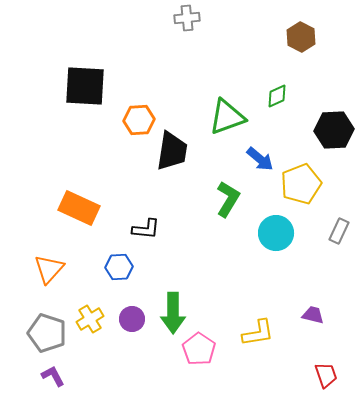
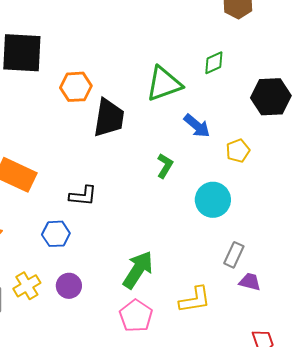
yellow pentagon: (301, 184) -> (238, 151), size x0.6
green L-shape: (228, 199) -> (165, 166), size x0.7
gray rectangle: (339, 231) -> (234, 255), moved
green arrow: (173, 313) -> (138, 270), moved, turned -147

